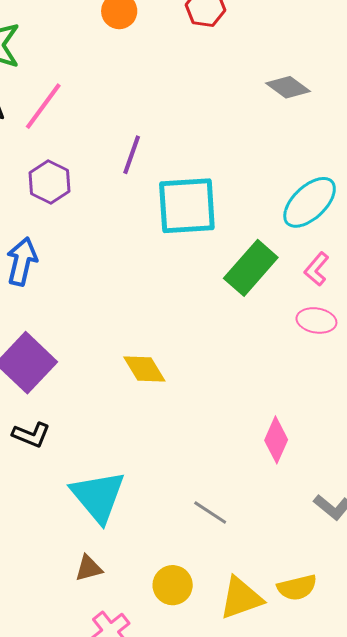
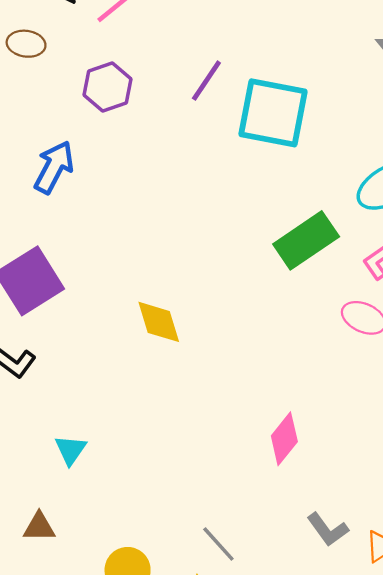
cyan square: (187, 206) -> (273, 113), moved
cyan triangle: (98, 496) -> (70, 450), size x0.5
gray line: (210, 512) -> (218, 544), moved

